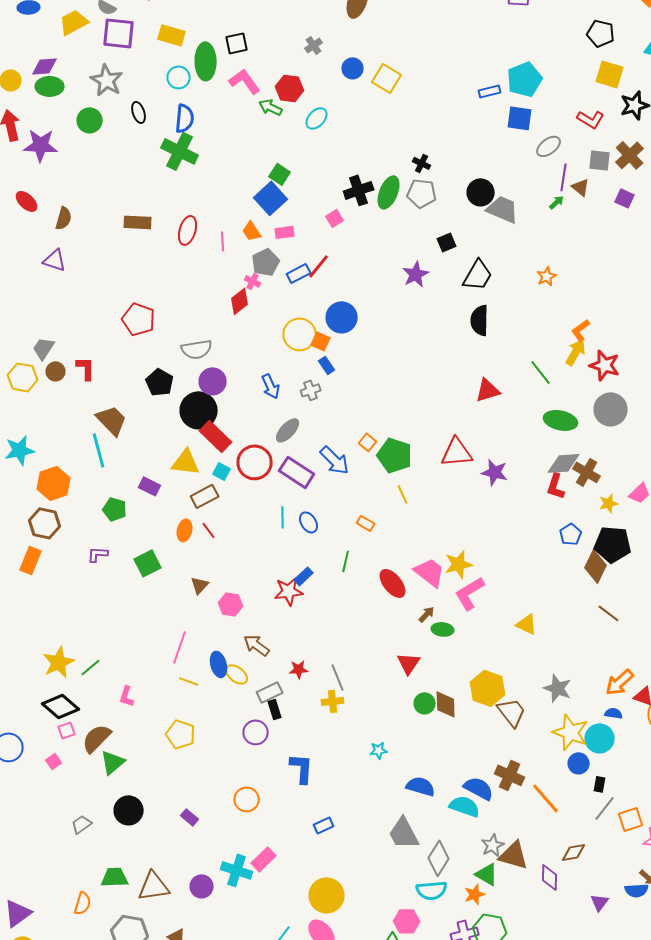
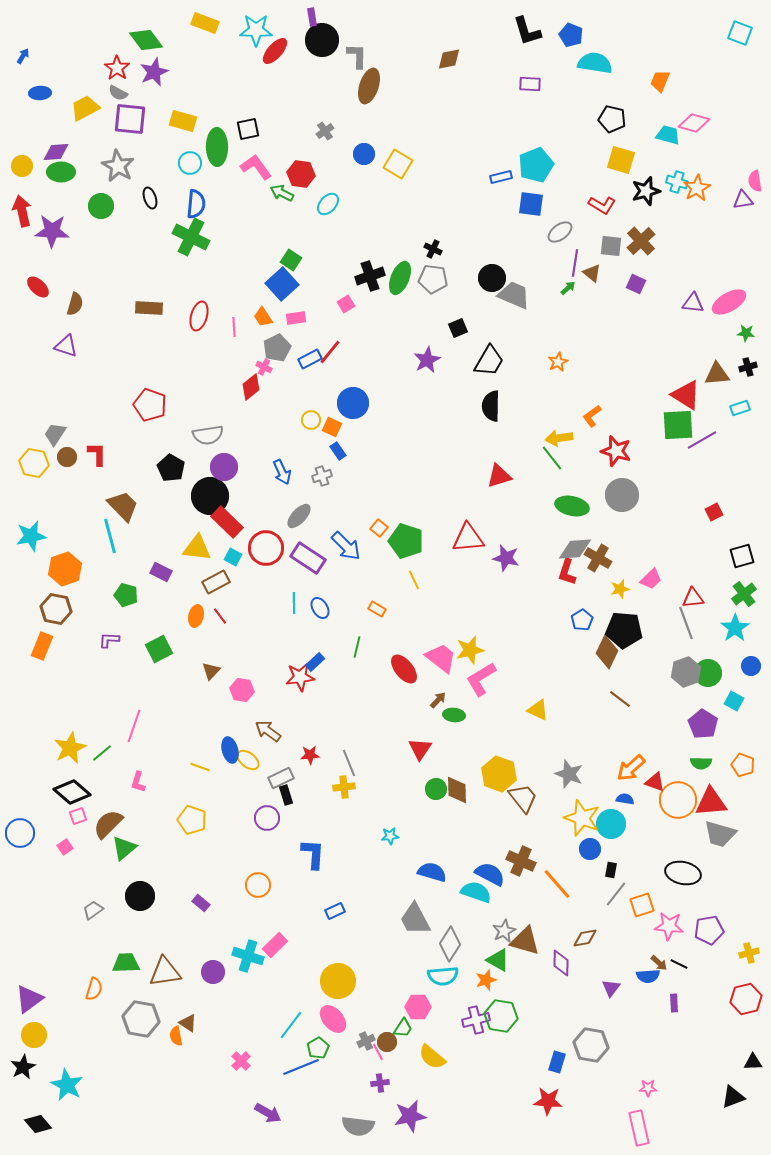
yellow circle: (300, 334) -> (311, 420), size x0.6
yellow arrow: (576, 352) -> (559, 438), moved, turned -128
pink line: (180, 647) -> (134, 726), moved

